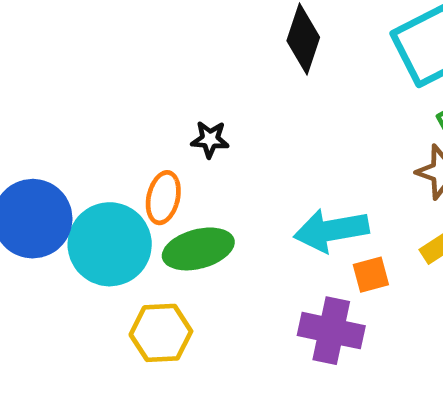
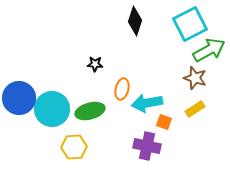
orange ellipse: (163, 198) -> (122, 89), moved
orange square: (371, 275) -> (164, 122), turned 35

